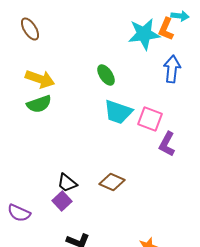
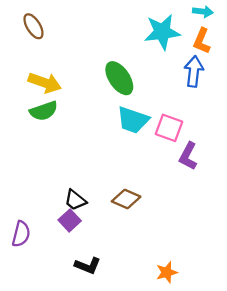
orange L-shape: (166, 29) -> (202, 41), moved
green ellipse: (106, 75) -> (119, 78), size x1.4
purple semicircle: (19, 213) -> (21, 234), turned -100

